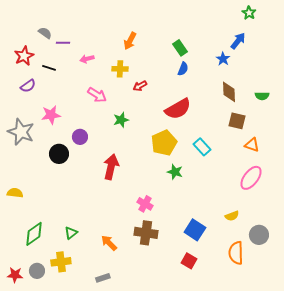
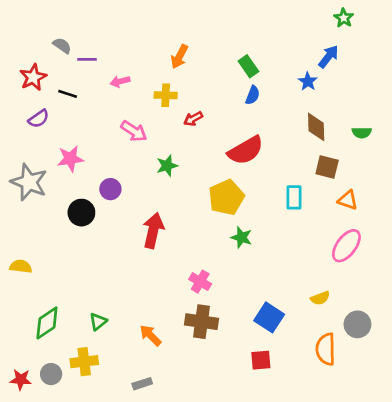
cyan rectangle: (202, 147) -> (294, 197), moved, turned 42
red square: (189, 261) -> (261, 360), turned -35

